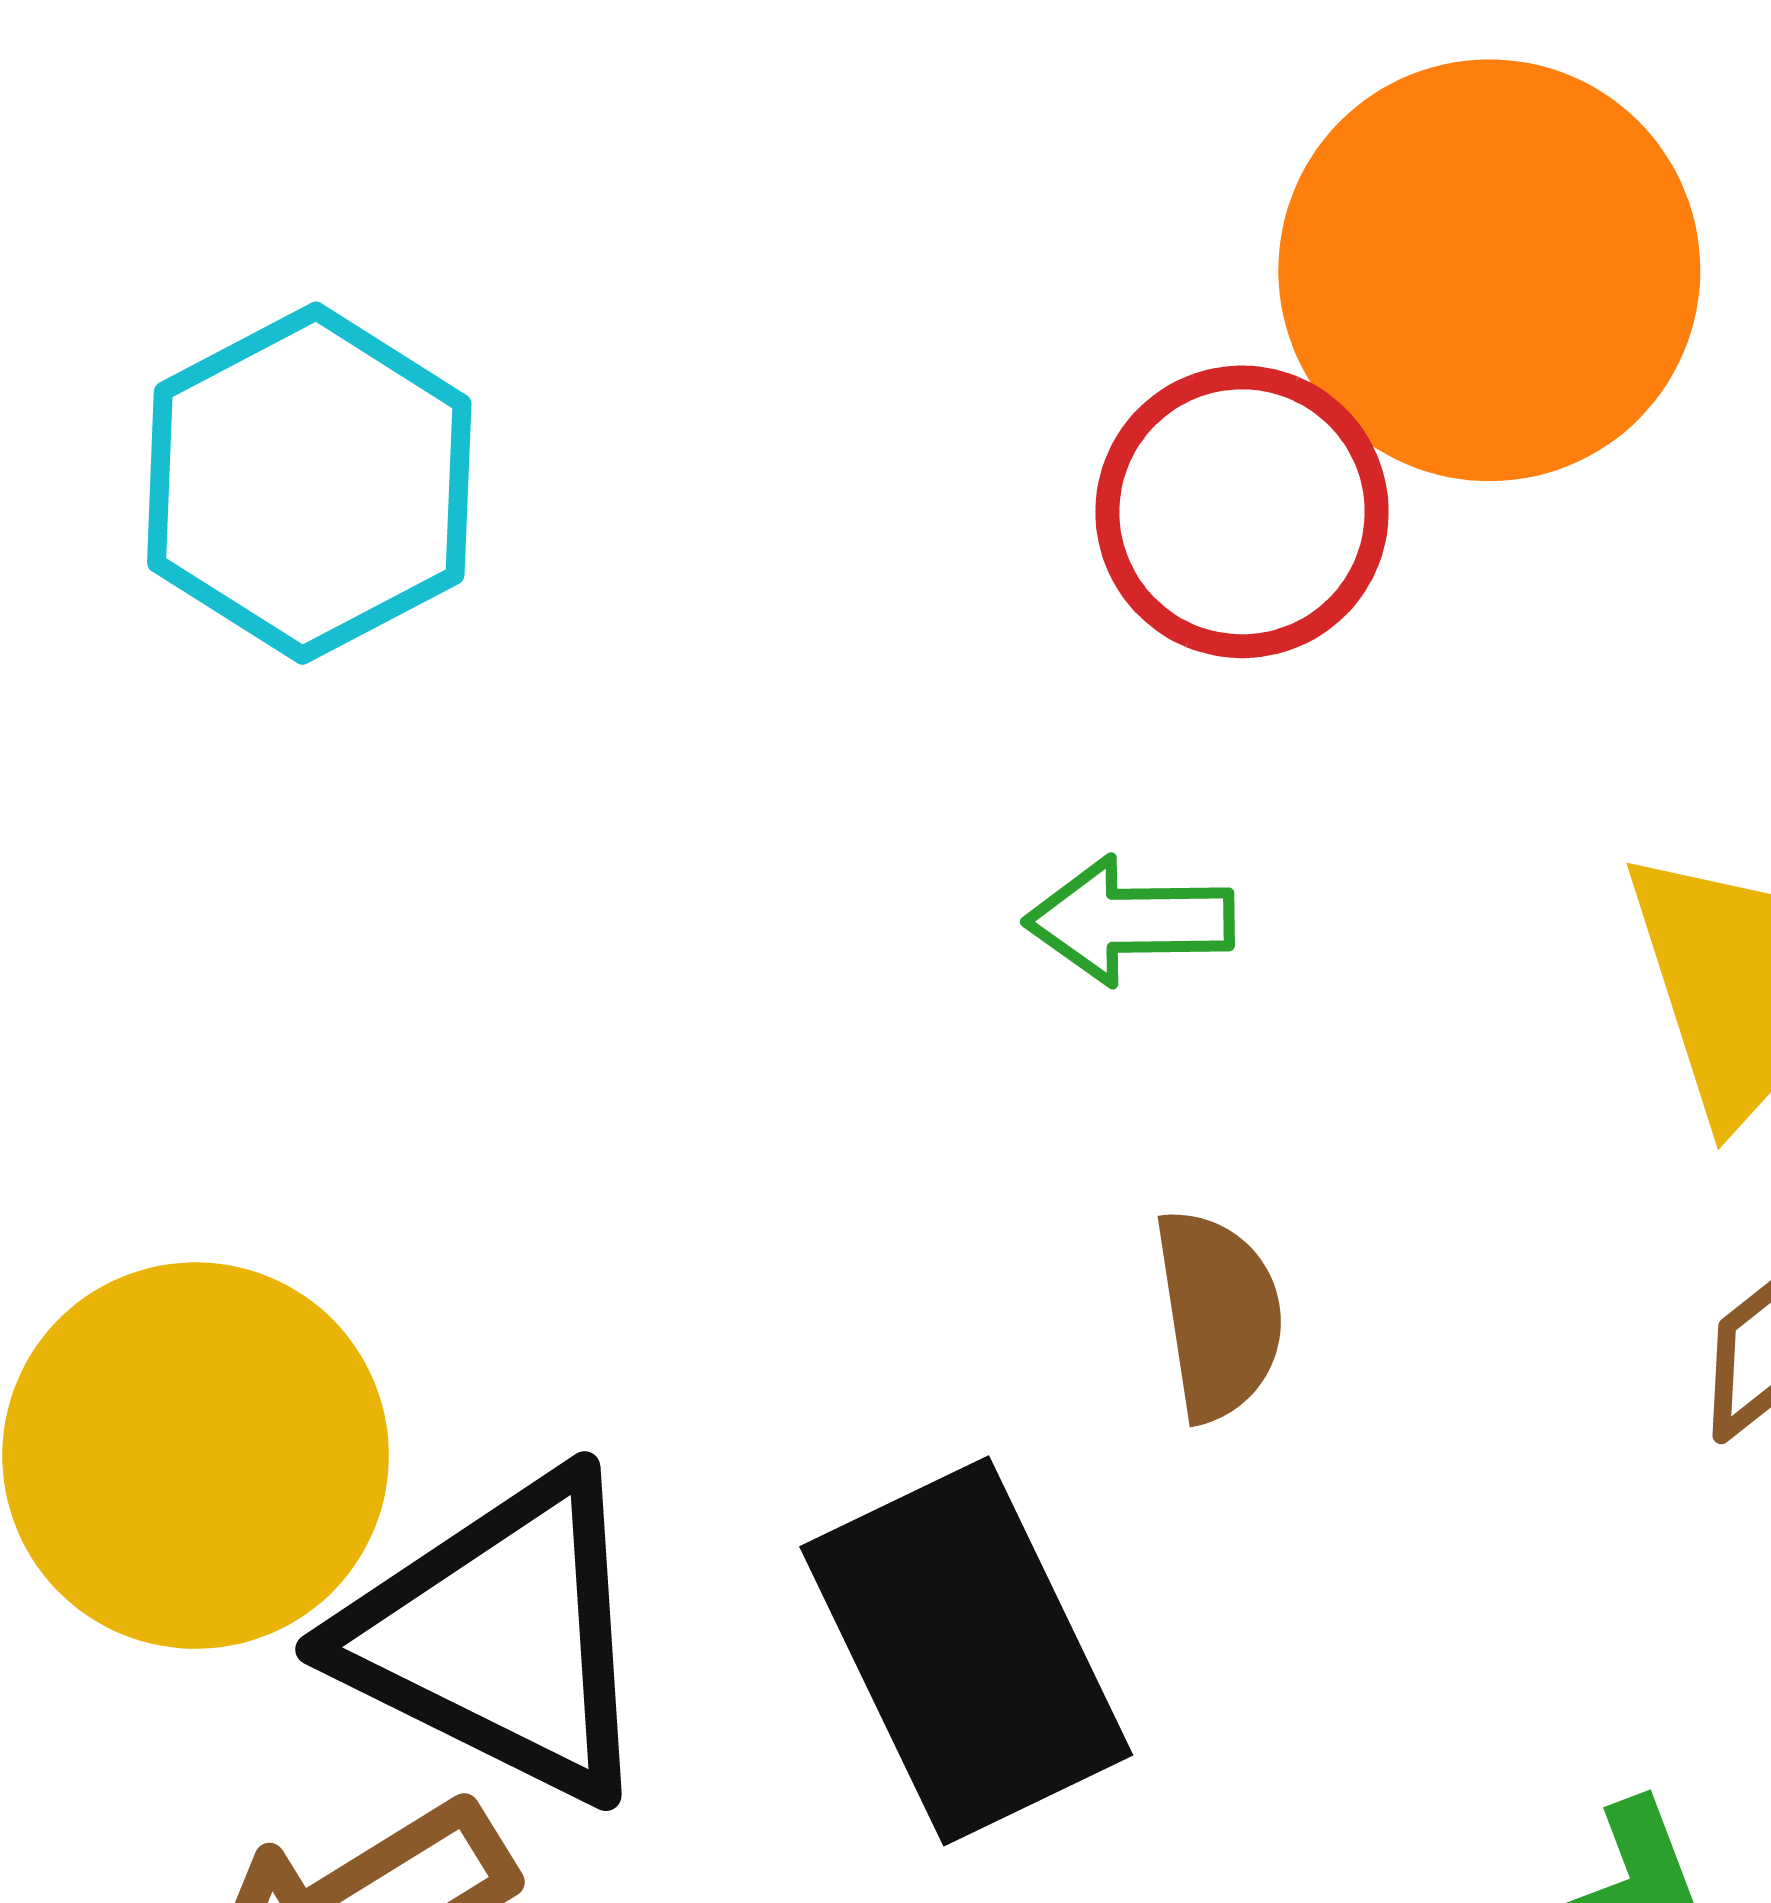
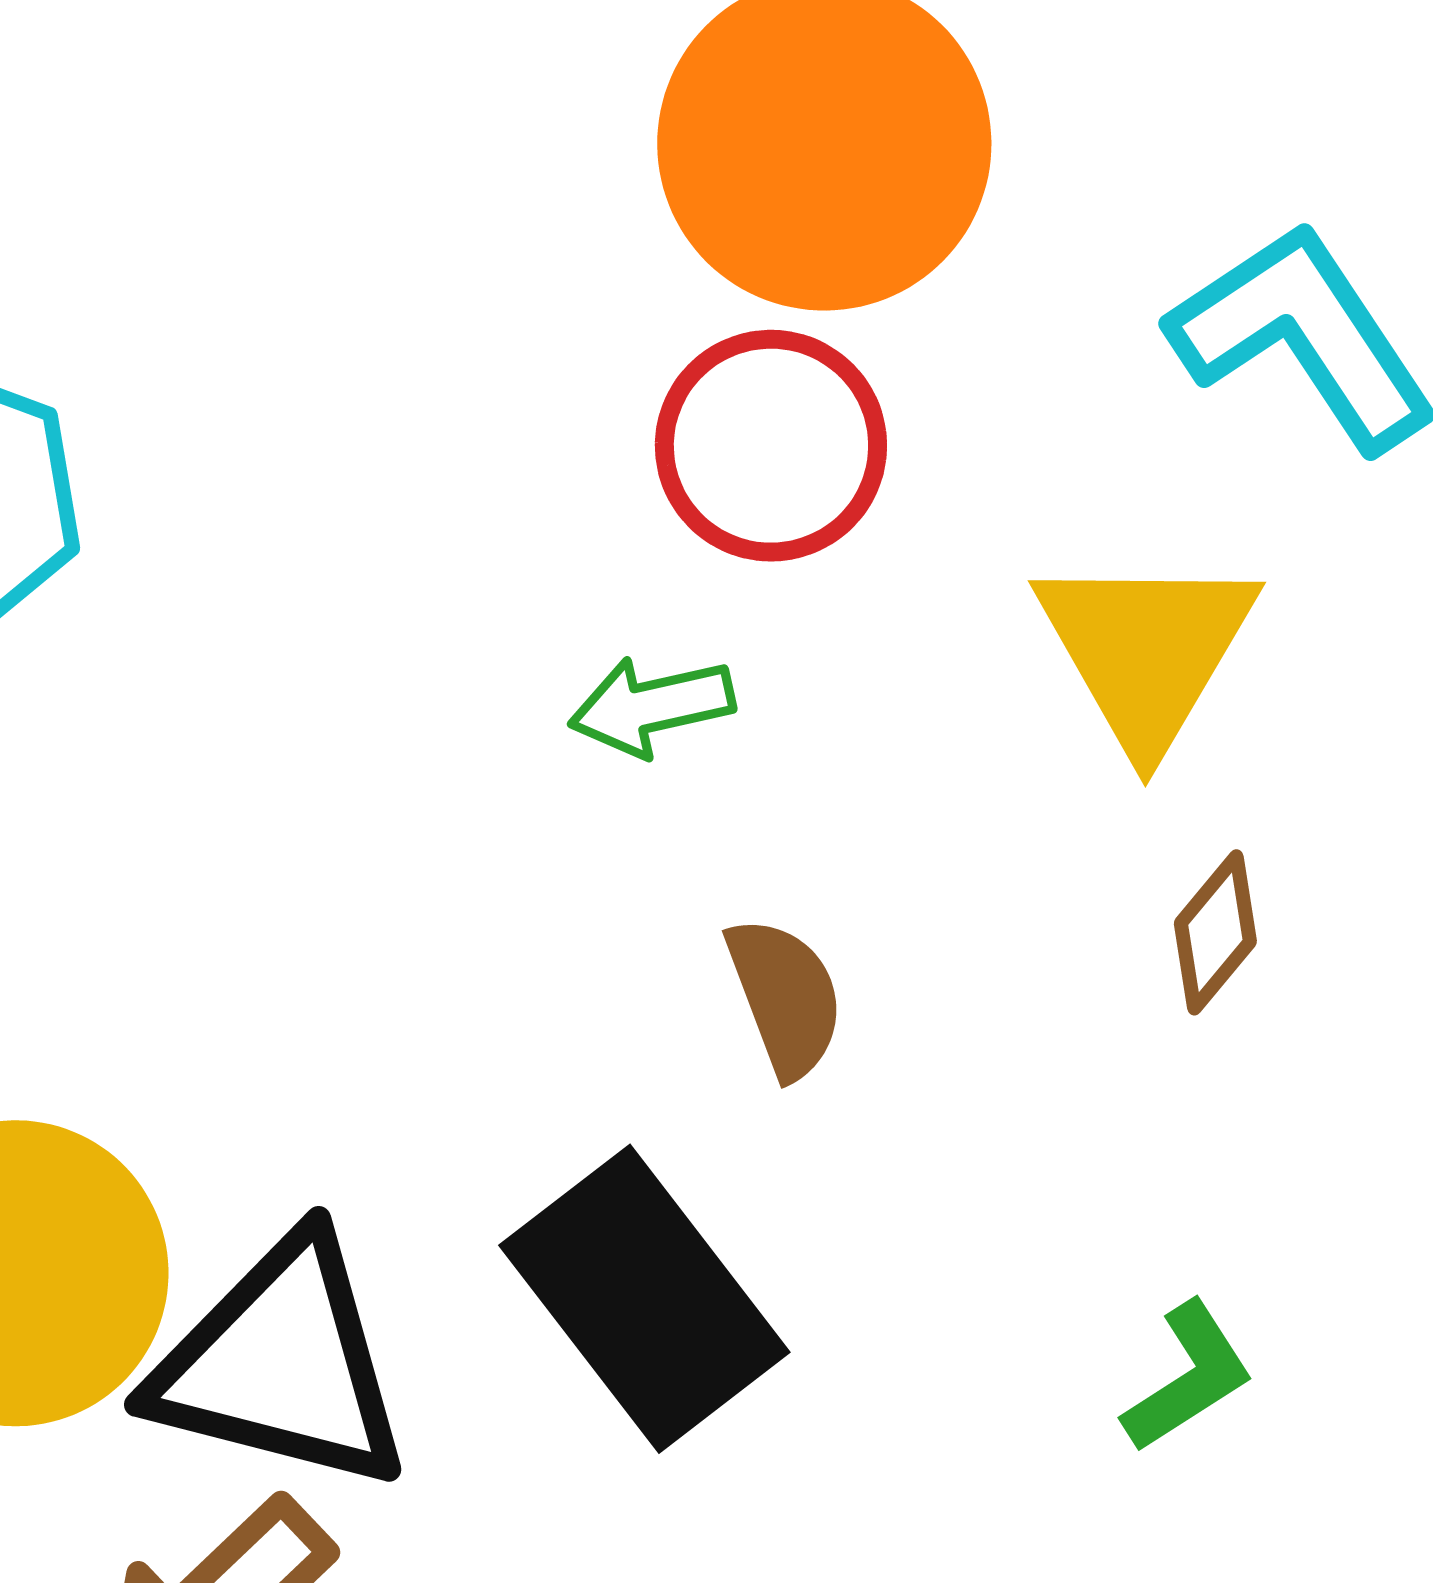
red circle: (1242, 512) -> (771, 446), moved

